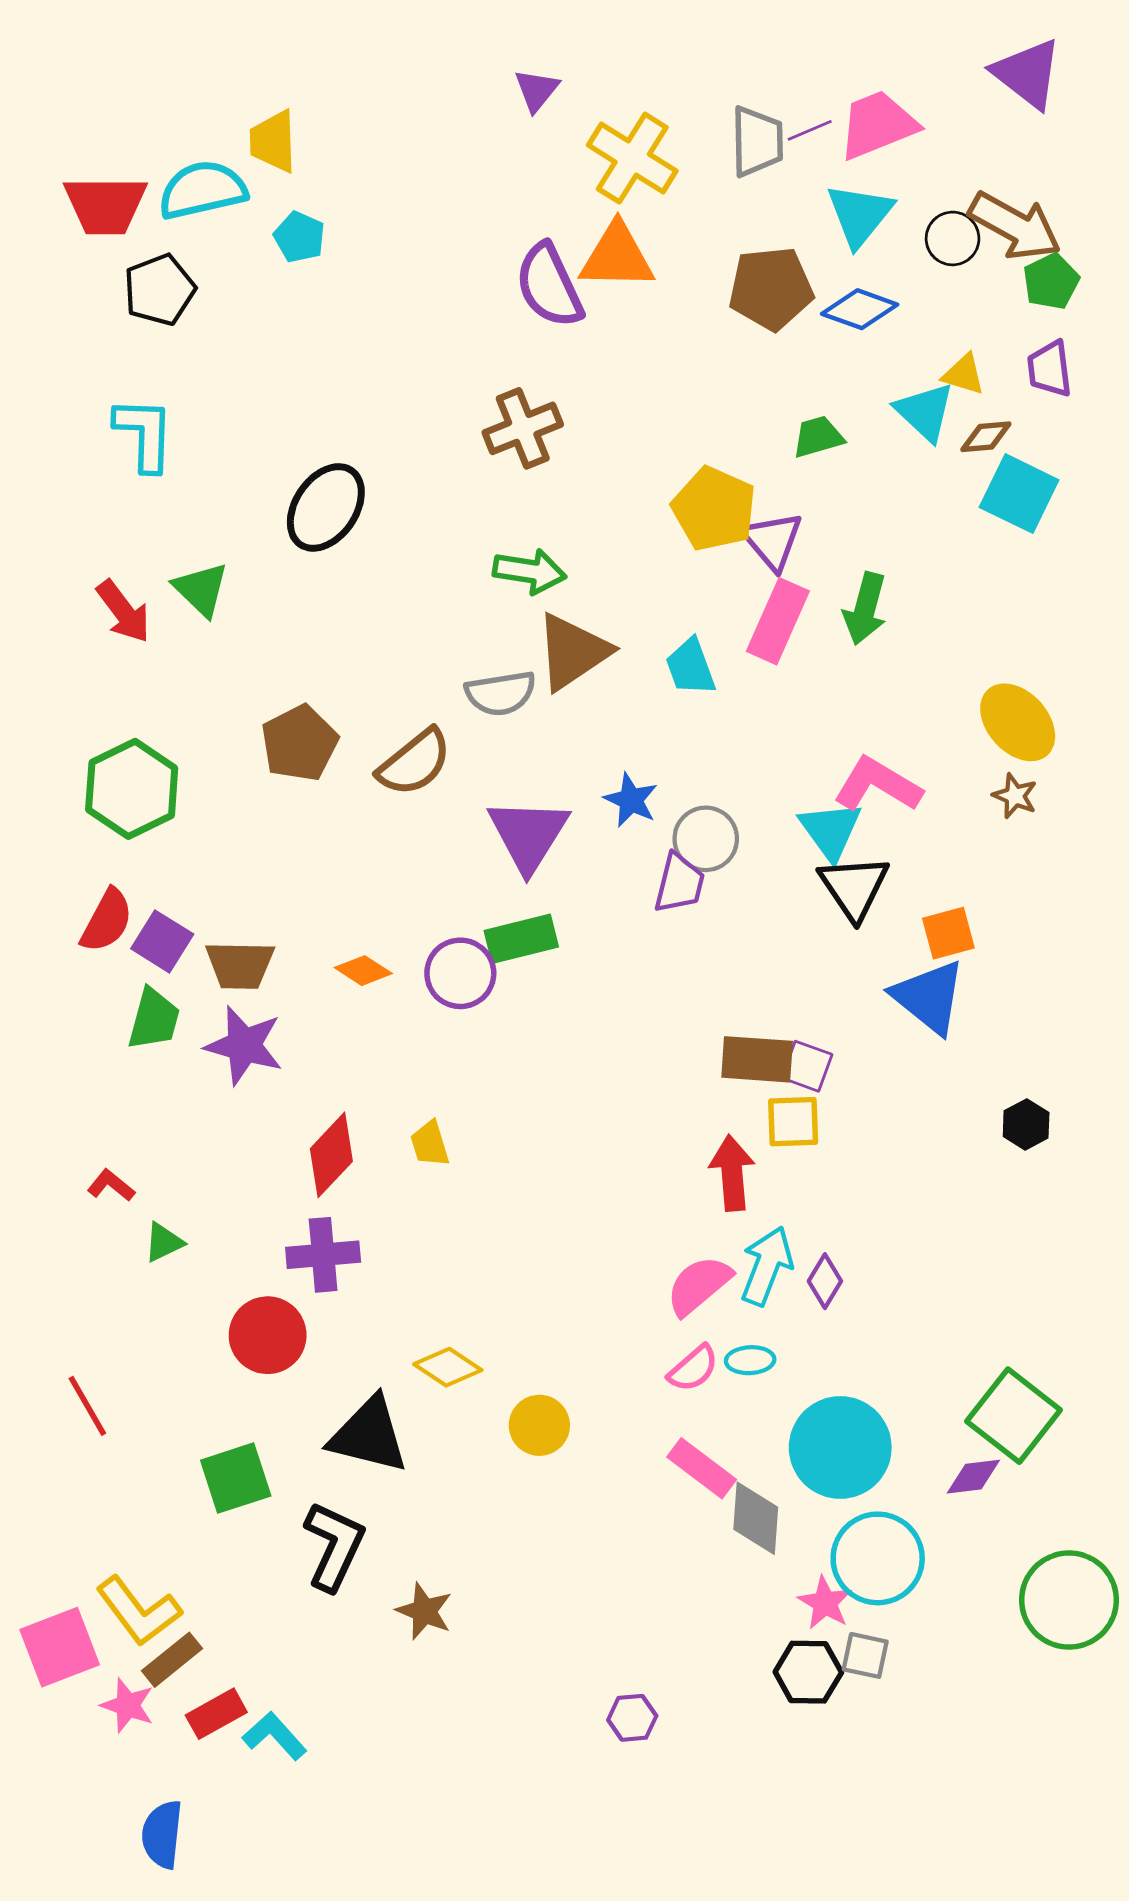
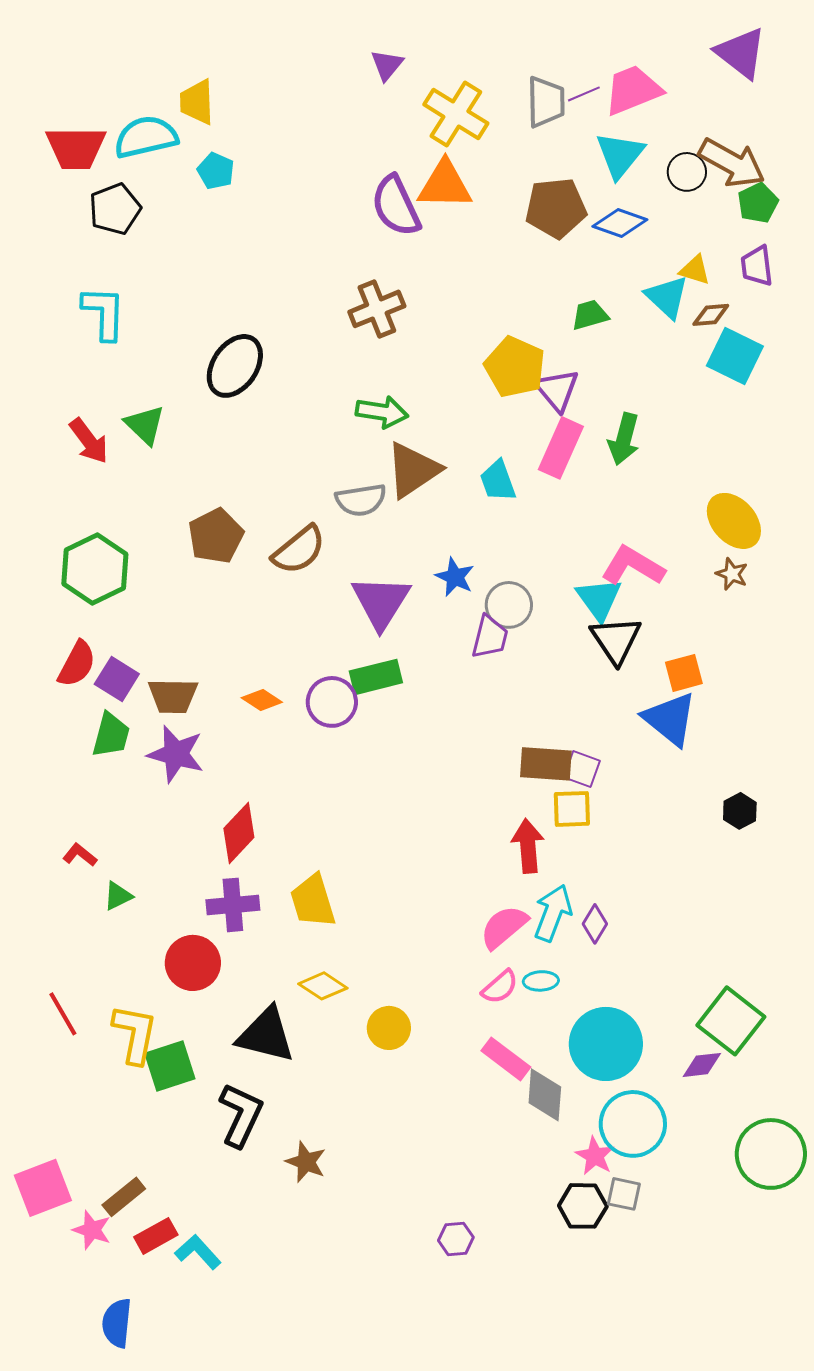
yellow trapezoid: (430, 1144) -> (313, 901), moved, size x1.6
yellow L-shape: (139, 1611) -> (135, 1034), moved, turned -132

